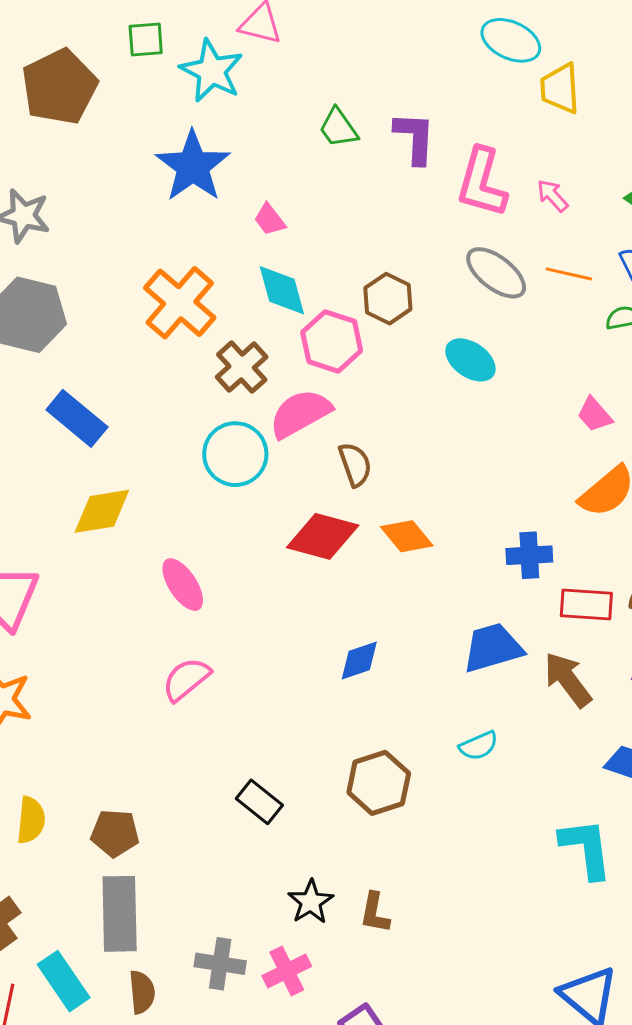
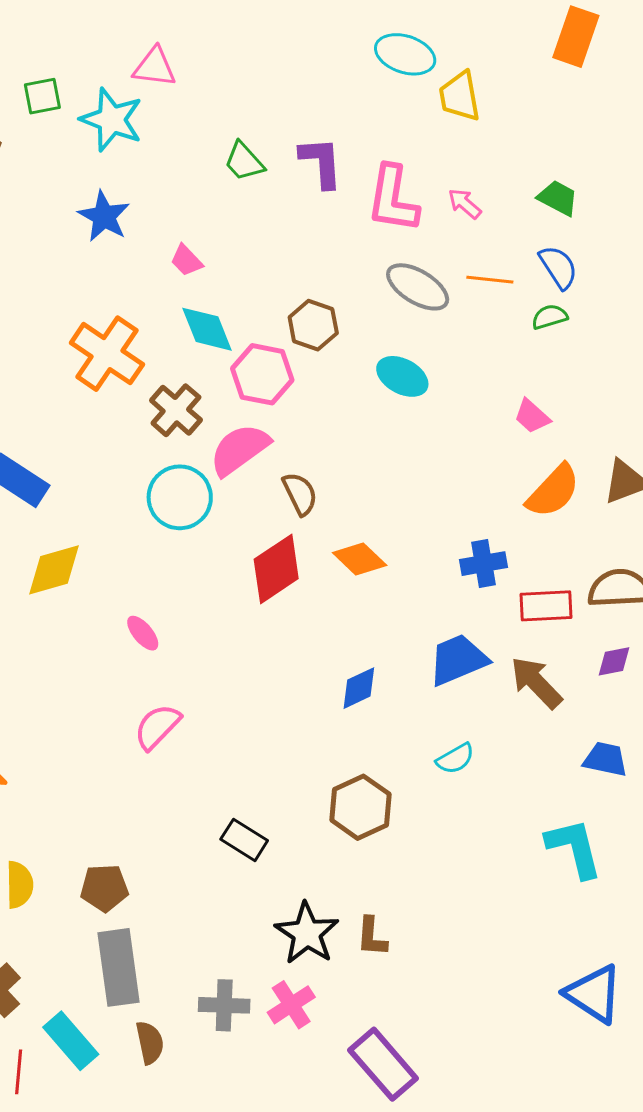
blue star: (193, 166) -> (104, 216), size x0.7
red diamond: (323, 536) -> (276, 569), turned -42
pink ellipse: (183, 585) -> (143, 633), size x0.7
blue diamond: (359, 660) -> (359, 688), moved
black star: (311, 902) -> (307, 933), size x1.4

